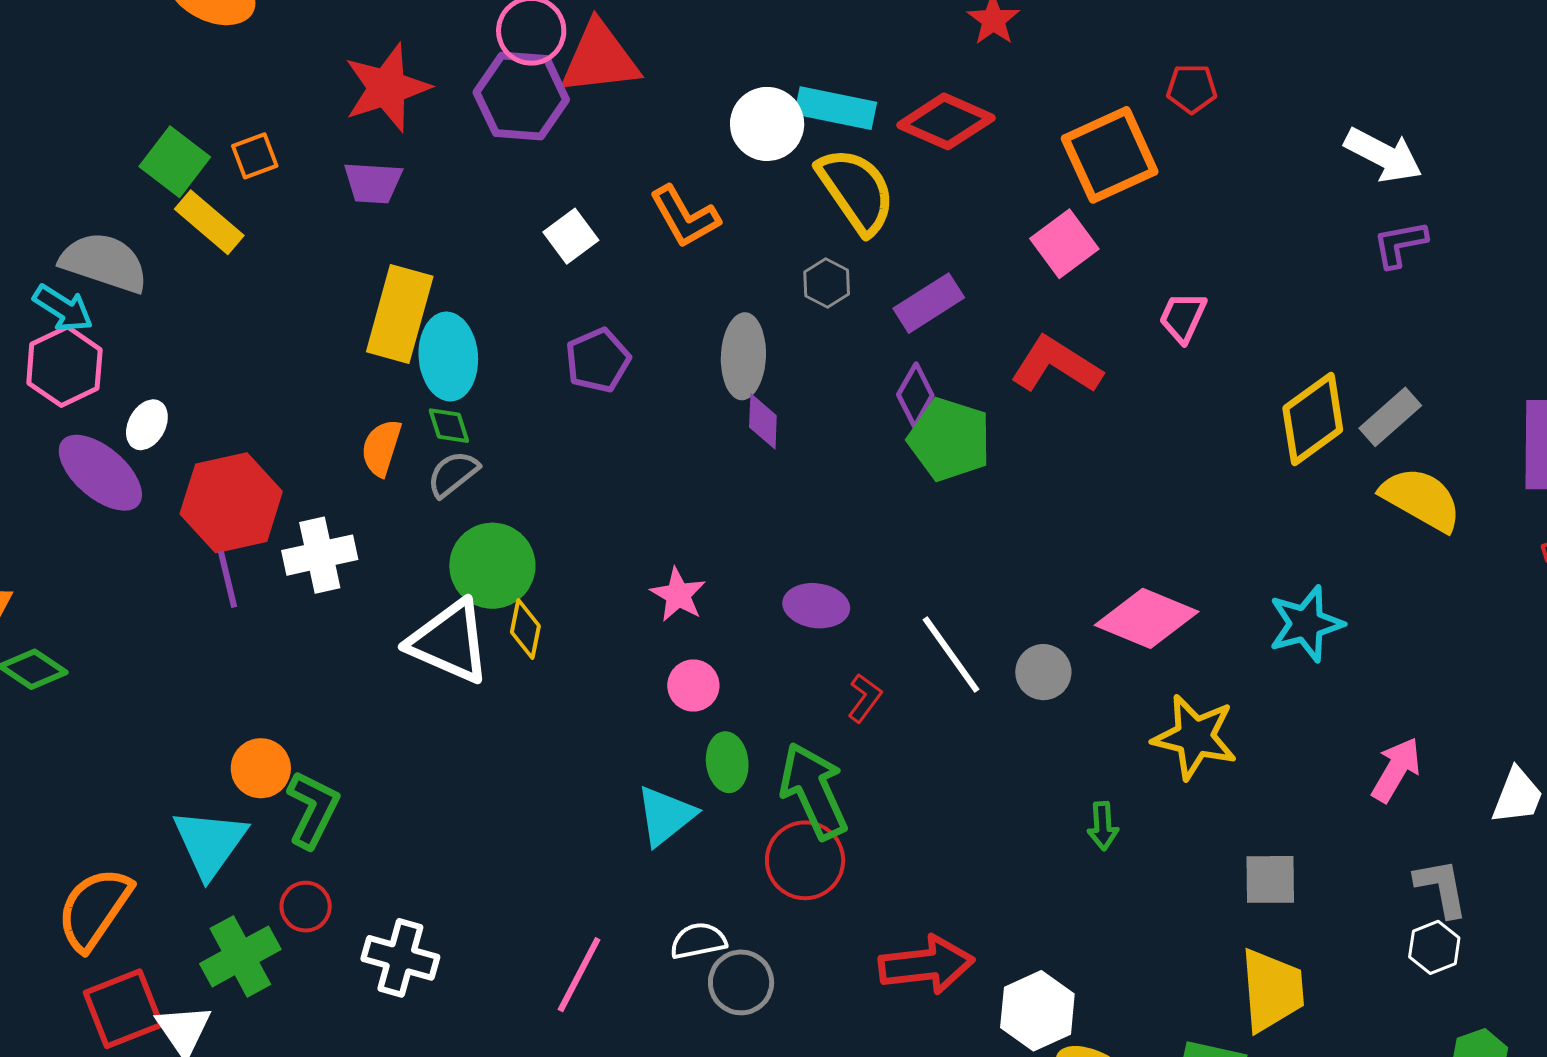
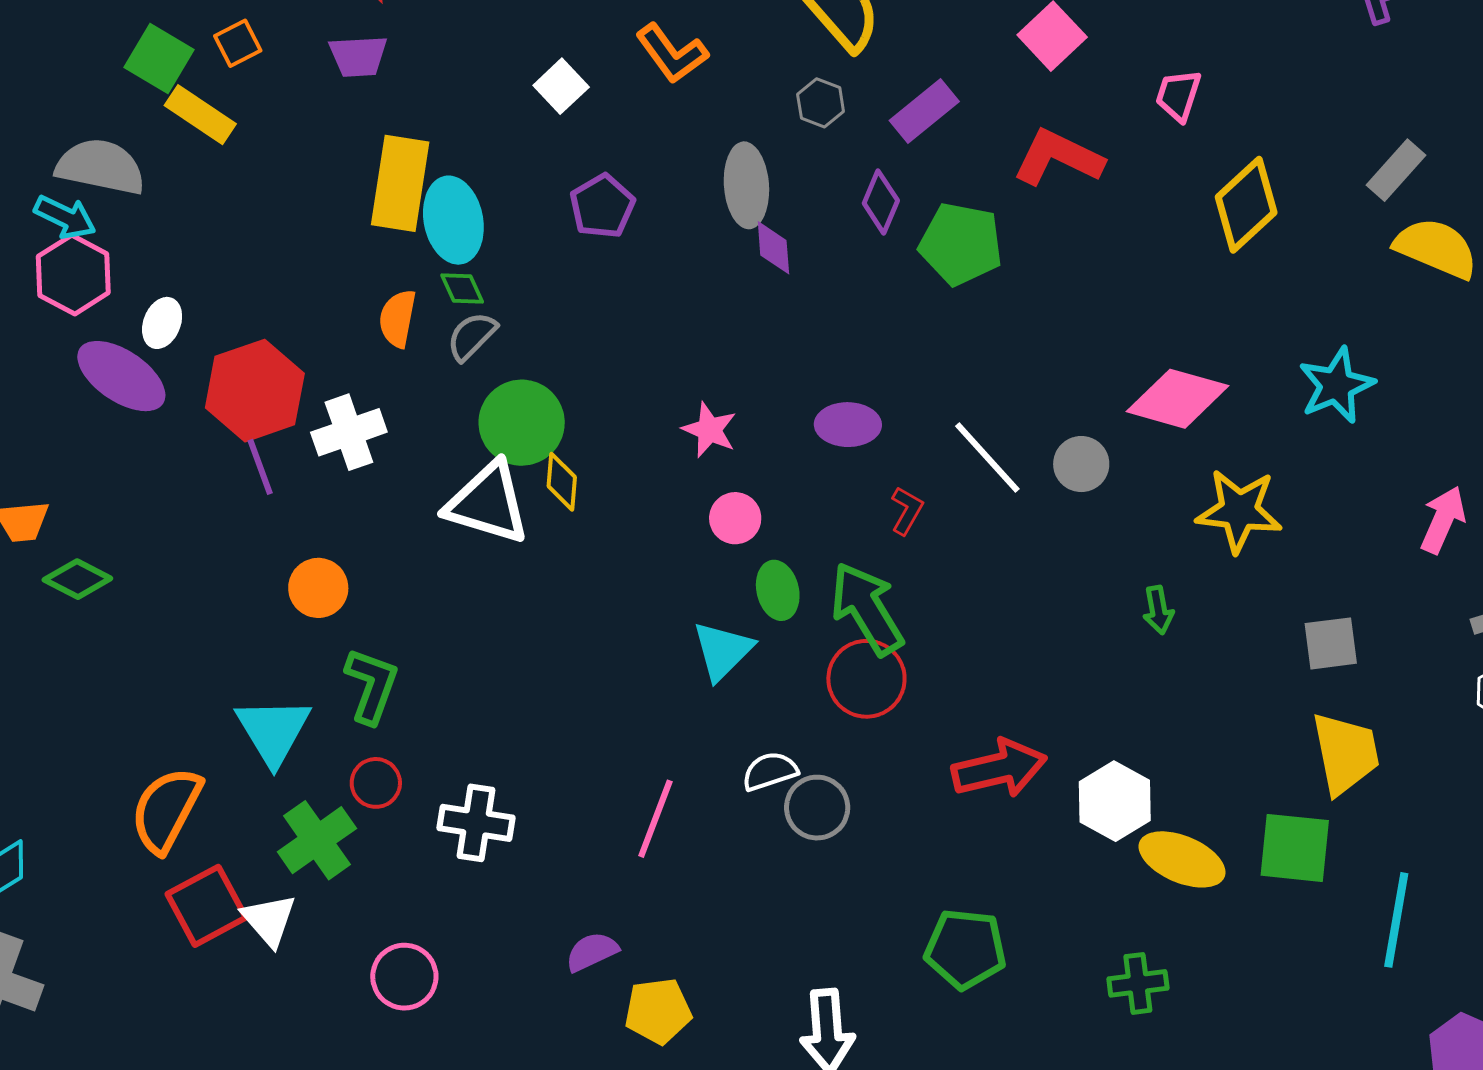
purple diamond: (915, 395) -> (881, 202), moved
yellow diamond: (1313, 419) -> (1246, 205), moved
orange circle: (261, 768) -> (318, 588), moved

